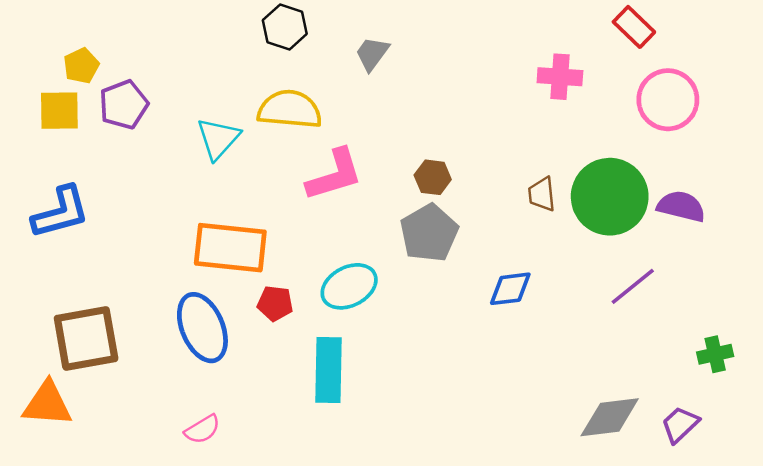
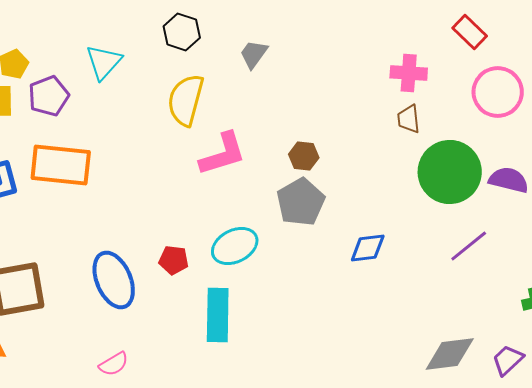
yellow semicircle: (290, 109) -> (186, 100), turned -80
cyan triangle: (218, 138) -> (104, 62), moved
brown trapezoid: (542, 194) -> (409, 119), moved
orange rectangle: (230, 248) -> (61, 165), moved

